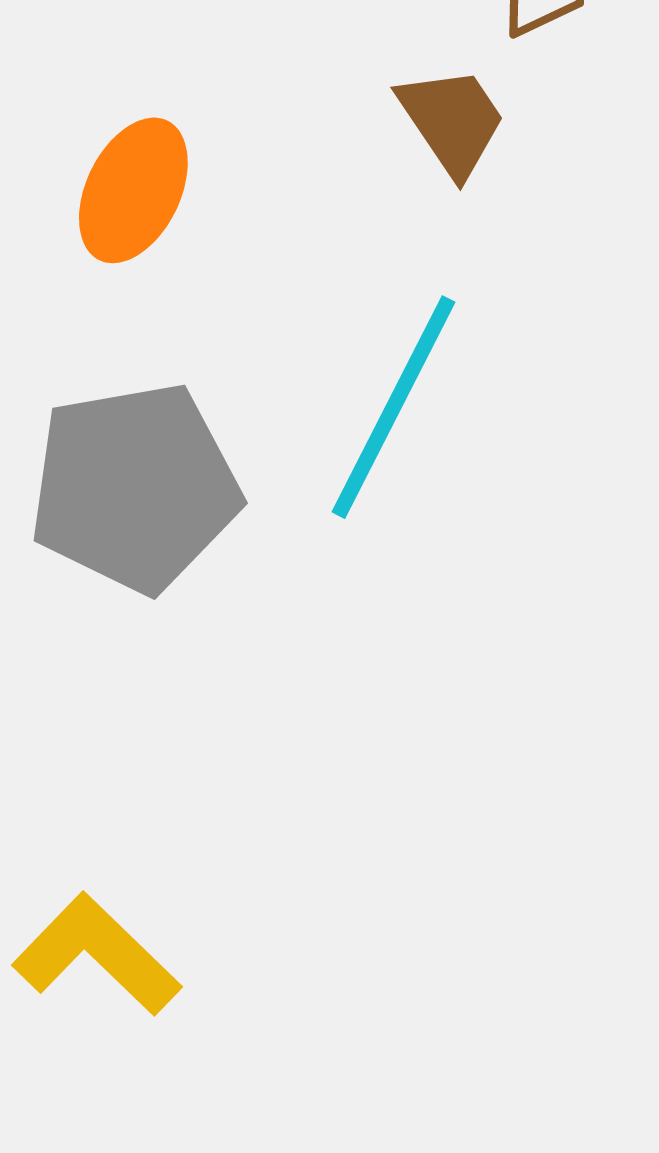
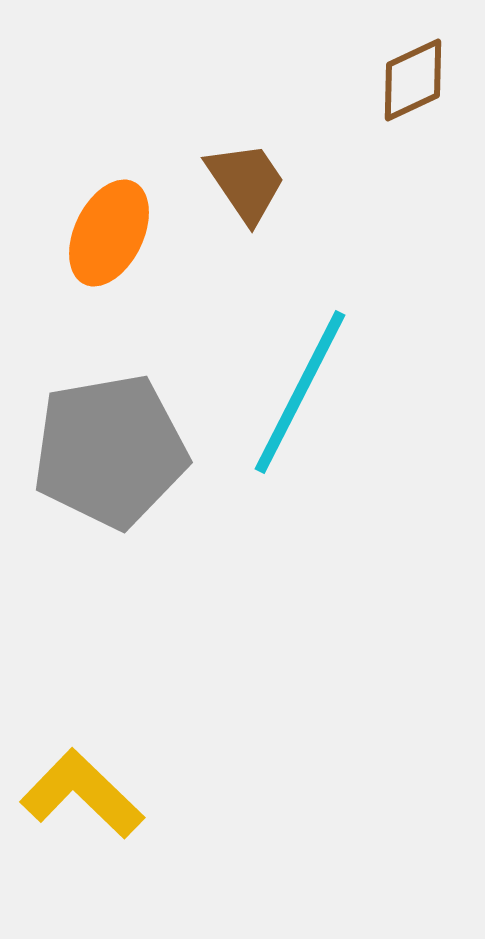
brown trapezoid: (452, 121) -> (246, 182), moved

